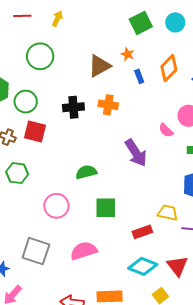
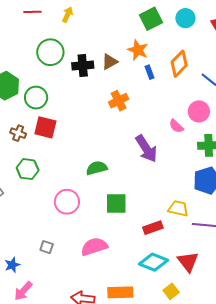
orange star: (128, 54) -> (138, 50), size x1.5
brown triangle: (99, 66) -> (110, 62), size x0.7
orange cross: (108, 105) -> (119, 101), turned -36
black cross: (73, 107) -> (83, 66), moved
gray square: (36, 251) -> (47, 247), size x0.5

